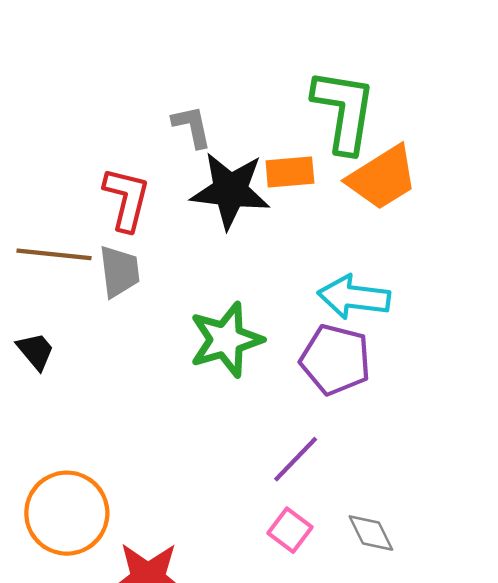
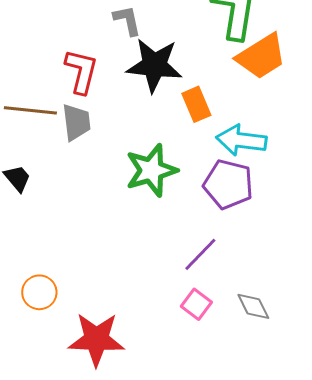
orange rectangle: (290, 172) -> (196, 104), moved, turned 72
orange circle: (67, 513) -> (39, 292), size x0.6

